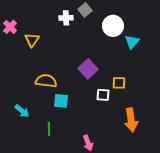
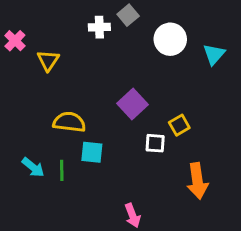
cyan triangle: (132, 42) -> (214, 54), moved
yellow square: (119, 83) -> (179, 125), turned -32
green line: (49, 129) -> (62, 170), moved

